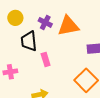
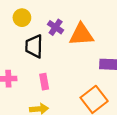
pink rectangle: (46, 59) -> (44, 82), moved

